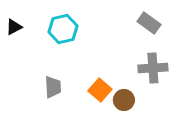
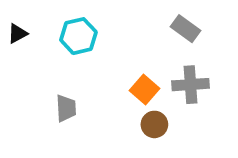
orange square: (100, 90) -> (144, 90), moved

